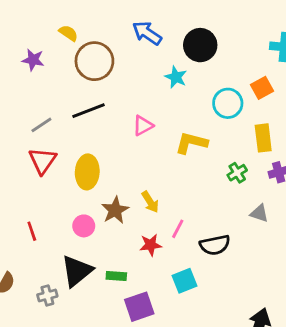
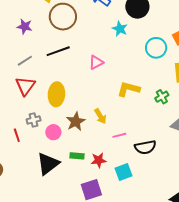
purple star: (33, 60) -> (25, 26), moved
yellow L-shape: (191, 143) -> (128, 89), moved
pink line: (178, 229) -> (119, 135), turned 48
red star: (151, 245) -> (99, 160), moved
green rectangle: (116, 276) -> (77, 156), moved
gray cross: (47, 295) -> (34, 120), moved

